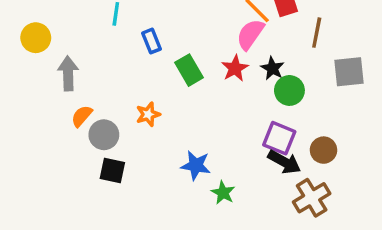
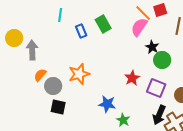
yellow circle: (36, 38) -> (14, 38), moved
red star: (235, 68) -> (132, 78), moved
green rectangle: (189, 70) -> (103, 24), moved
orange star: (148, 114) -> (79, 74), size x1.5
black arrow: (284, 162) -> (159, 115), moved, turned 84

